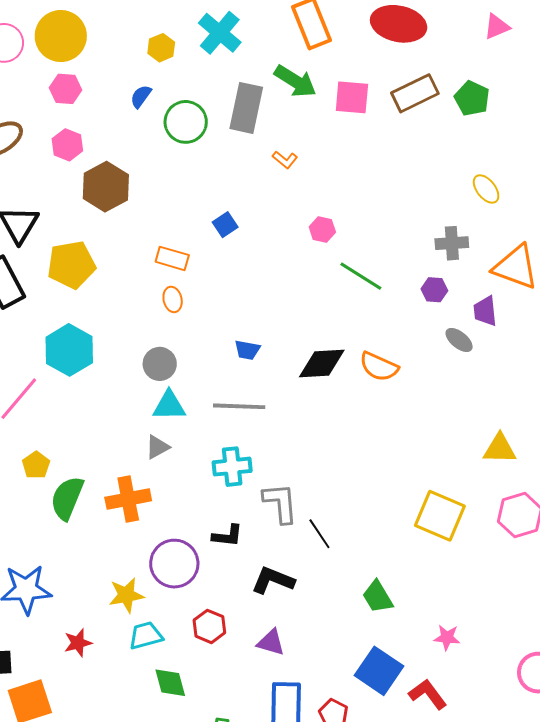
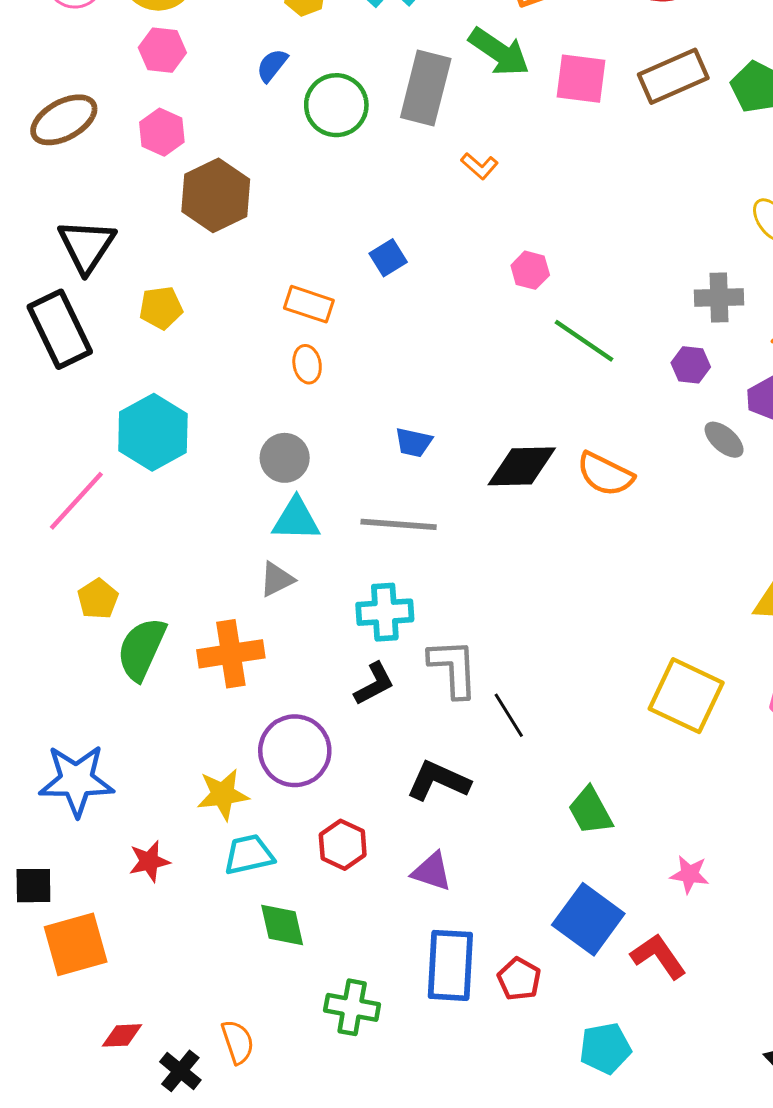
yellow pentagon: (71, 265) -> (161, 308), size x0.6
black L-shape: (227, 536) -> (374, 684), moved, turned -36

